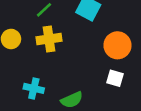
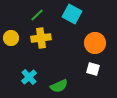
cyan cross: (34, 88) -> (29, 77), turned 35

